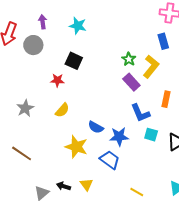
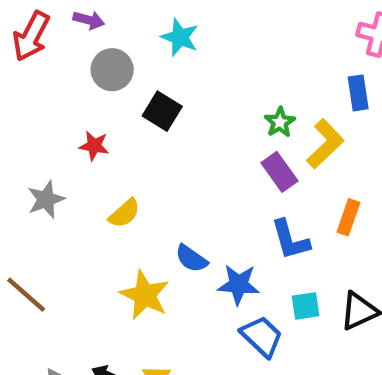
purple arrow: (43, 22) -> (89, 20), moved, turned 104
gray circle: (33, 45) -> (112, 70), moved
red star: (57, 80) -> (94, 146), moved
cyan square: (151, 135) -> (306, 306), moved, turned -32
blue trapezoid: (110, 160) -> (262, 336), moved

